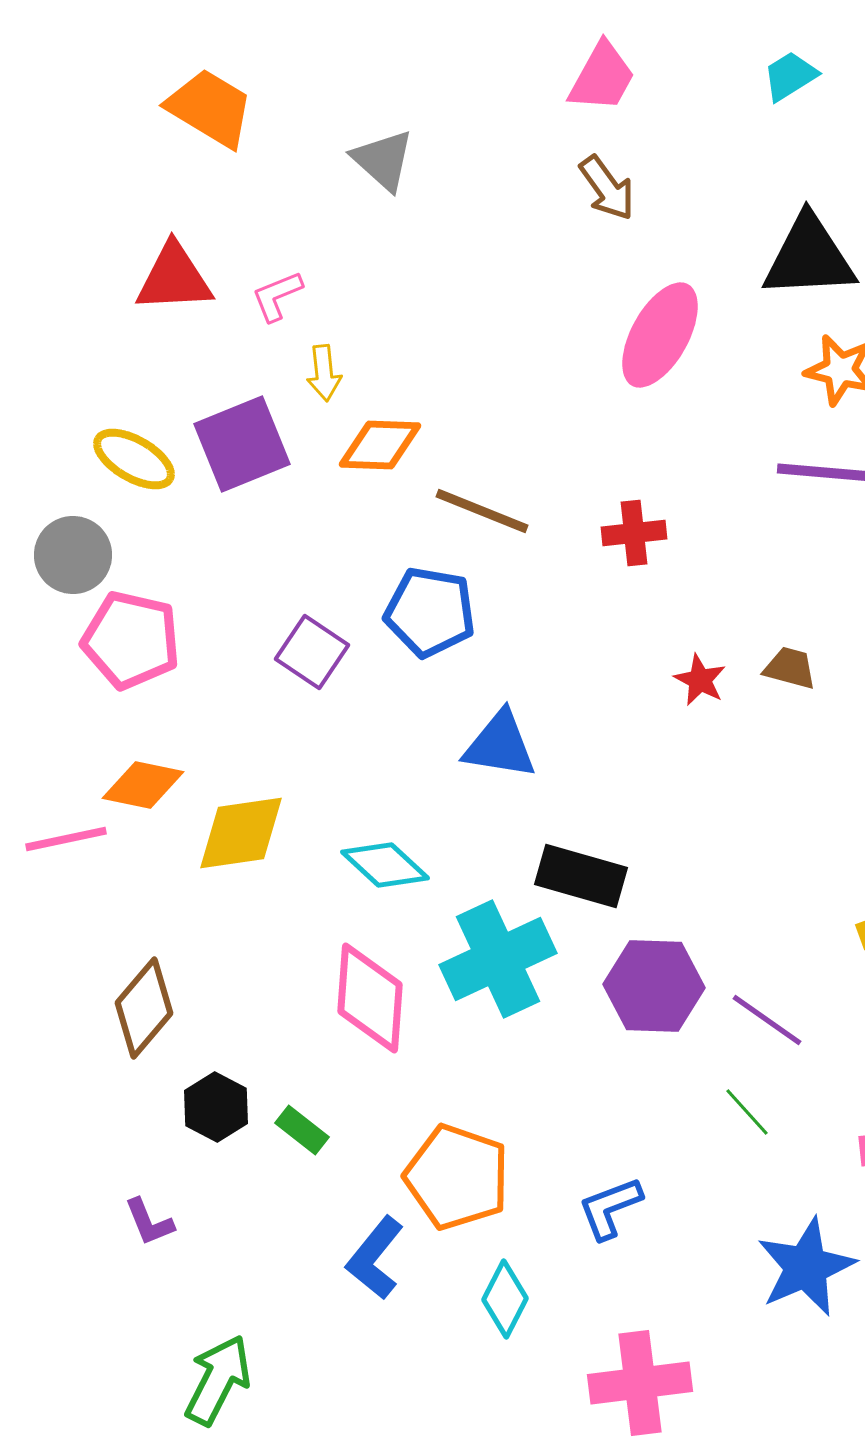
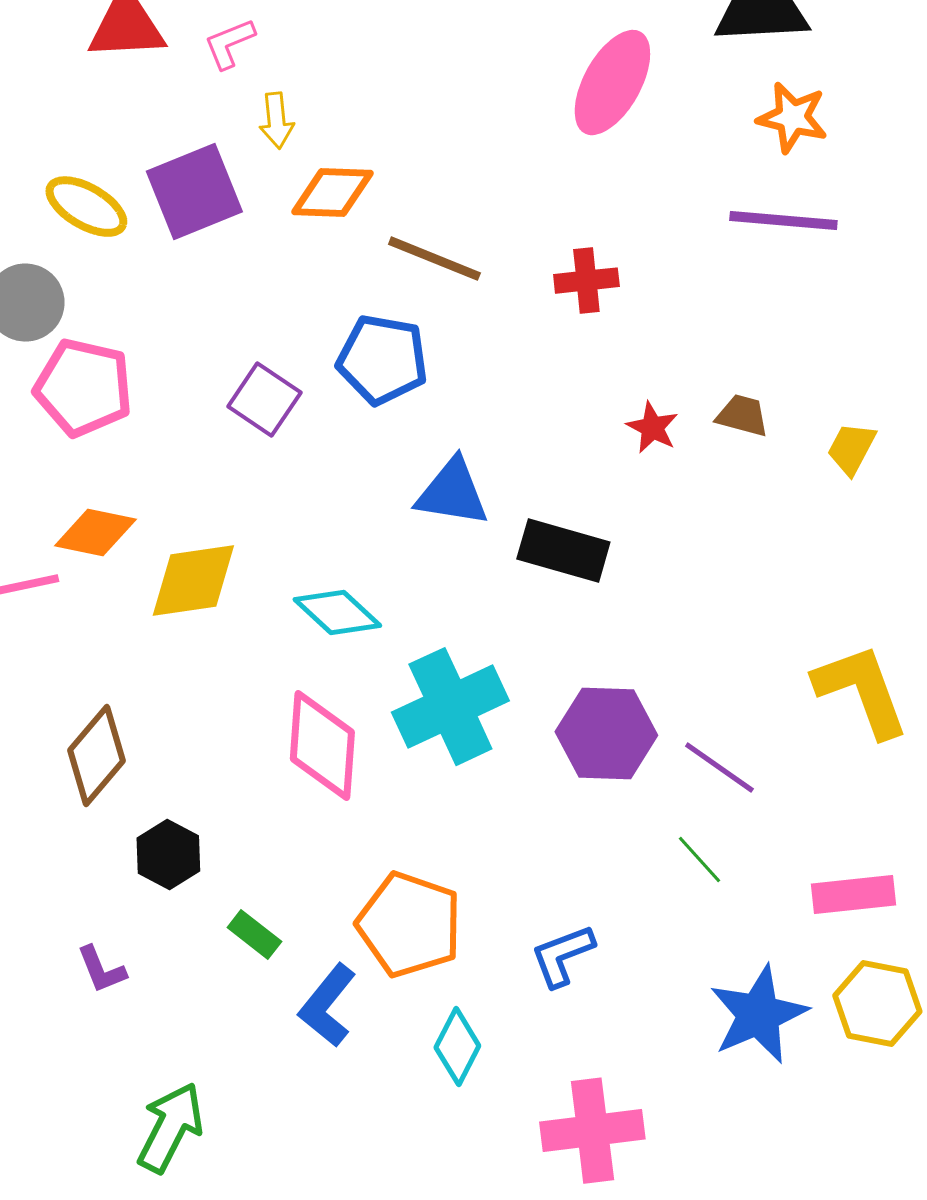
black rectangle: (581, 876) -> (563, 551), moved
green rectangle: (302, 1130) -> (254, 935), moved

